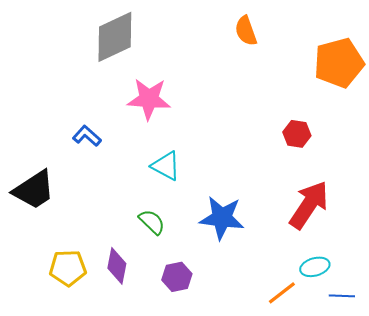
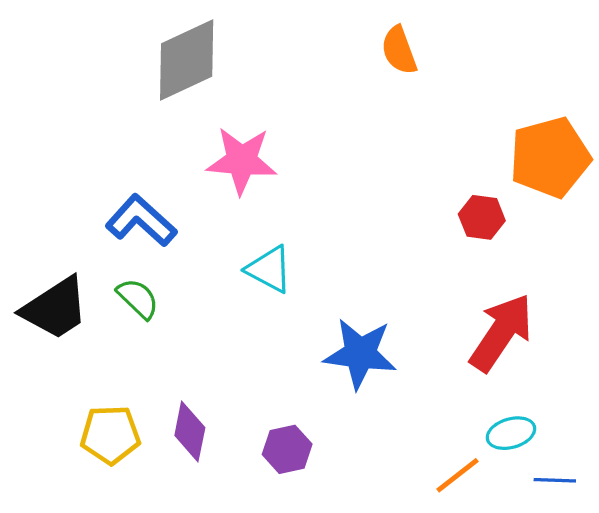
orange pentagon: (339, 63) -> (550, 157), moved
blue L-shape: (87, 136) -> (141, 221), size x1.5
green semicircle: (152, 222) -> (138, 298), moved

